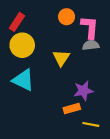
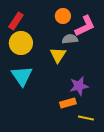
pink L-shape: (90, 27) -> (85, 26), turned 60
gray semicircle: (91, 45) -> (70, 39), moved
cyan triangle: (23, 80) -> (22, 76), turned 30

